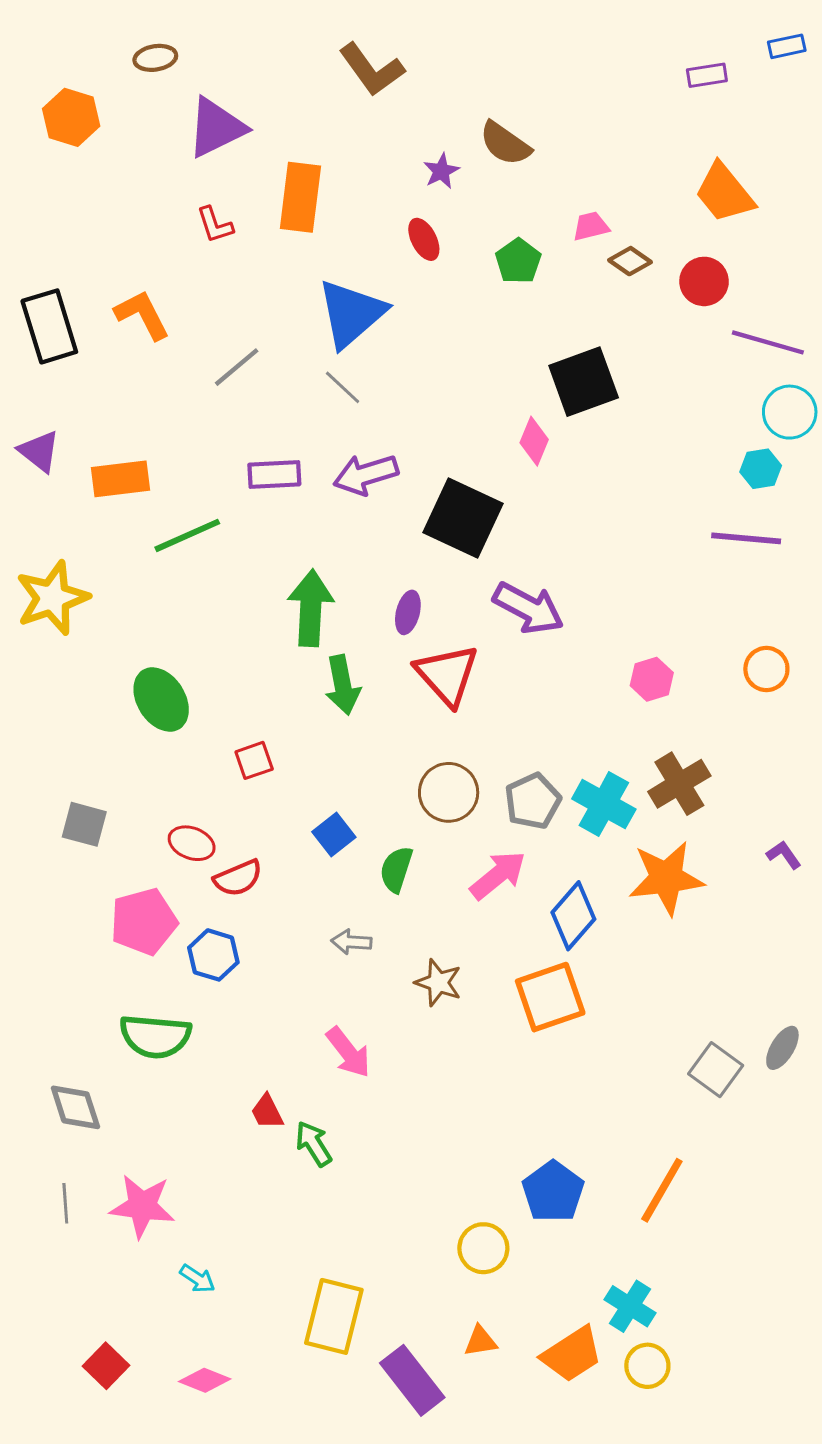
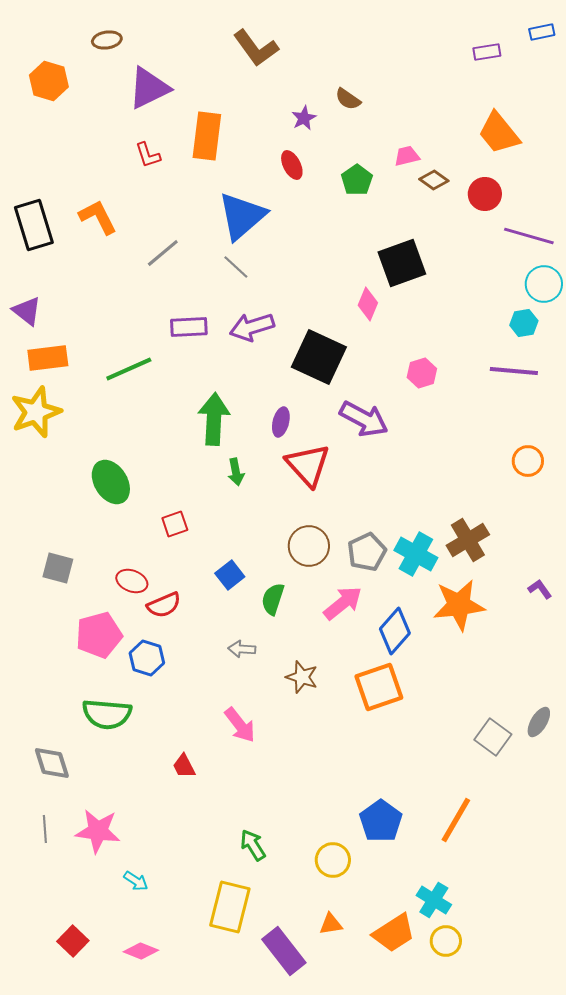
brown semicircle: (505, 144) -> (348, 99), size x0.7
orange rectangle: (120, 479) -> (48, 358), moved
pink hexagon: (652, 679) -> (422, 373), moved
green arrow: (343, 685) -> (236, 472), size x0.7
green arrow: (314, 1144) -> (253, 845), moved

